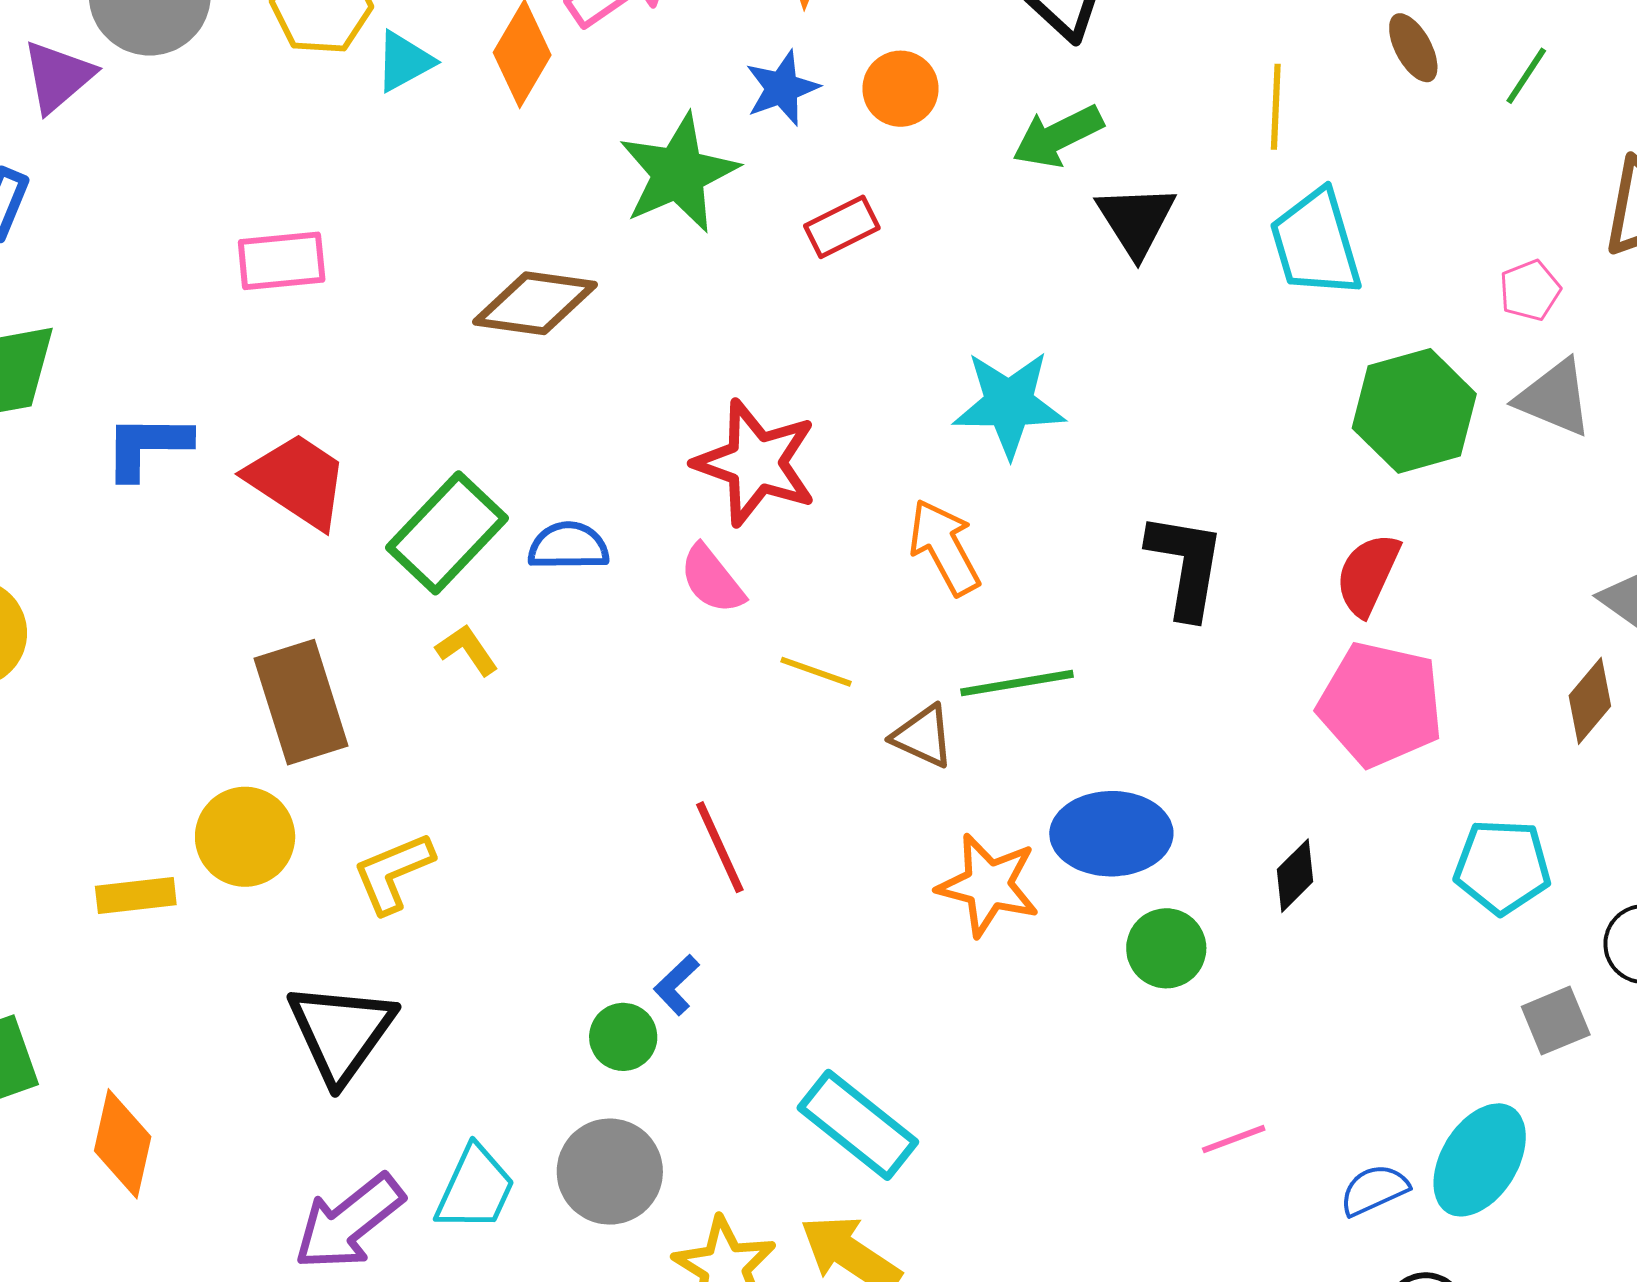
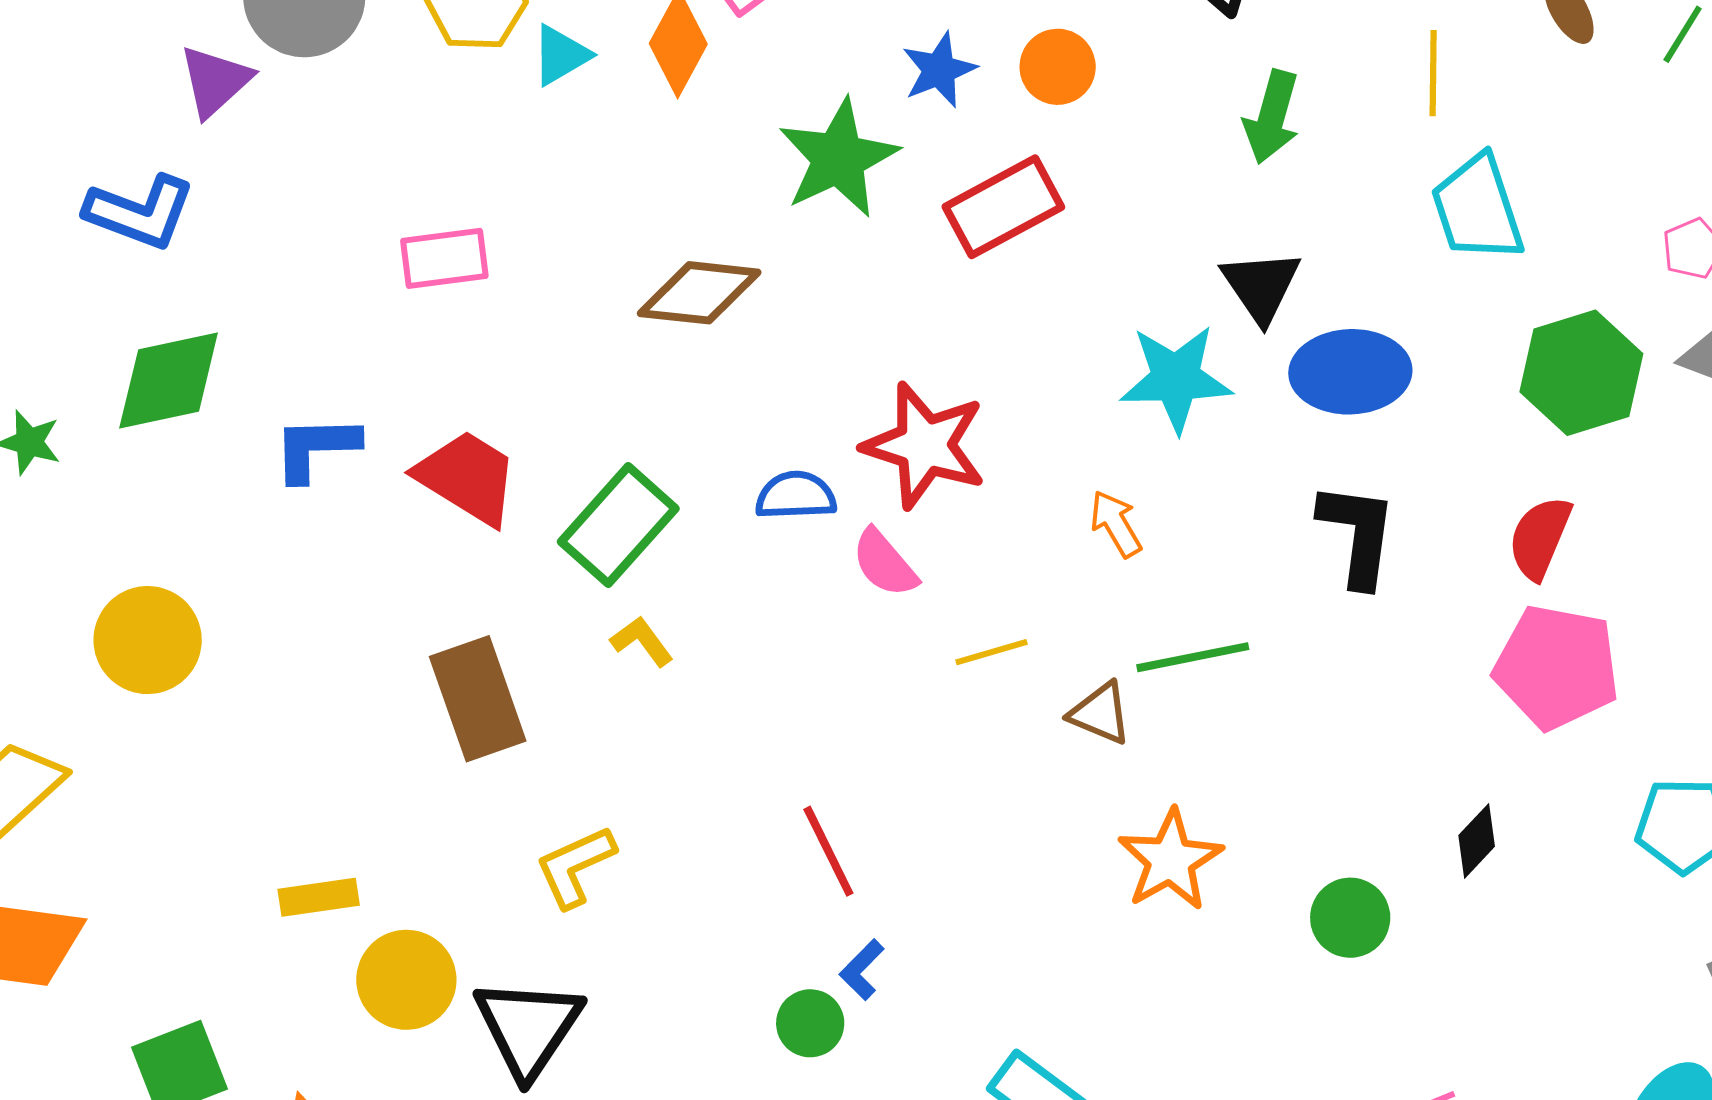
green arrow: (1058, 136) -> (1272, 117), moved, turned -46
black triangle: (1136, 220) -> (1261, 286), moved
red rectangle: (842, 227) -> (1003, 207), size x1.6
blue semicircle: (568, 546) -> (796, 496), moved
orange arrow: (944, 547) -> (1116, 524), size x0.7
yellow line: (816, 672) -> (992, 652), turned -34
blue ellipse: (1111, 834) -> (1350, 372), moved
yellow circle: (245, 837) -> (406, 980), moved
red line: (720, 847) -> (828, 851), moved
orange star: (988, 885) -> (1170, 860), turned 30

